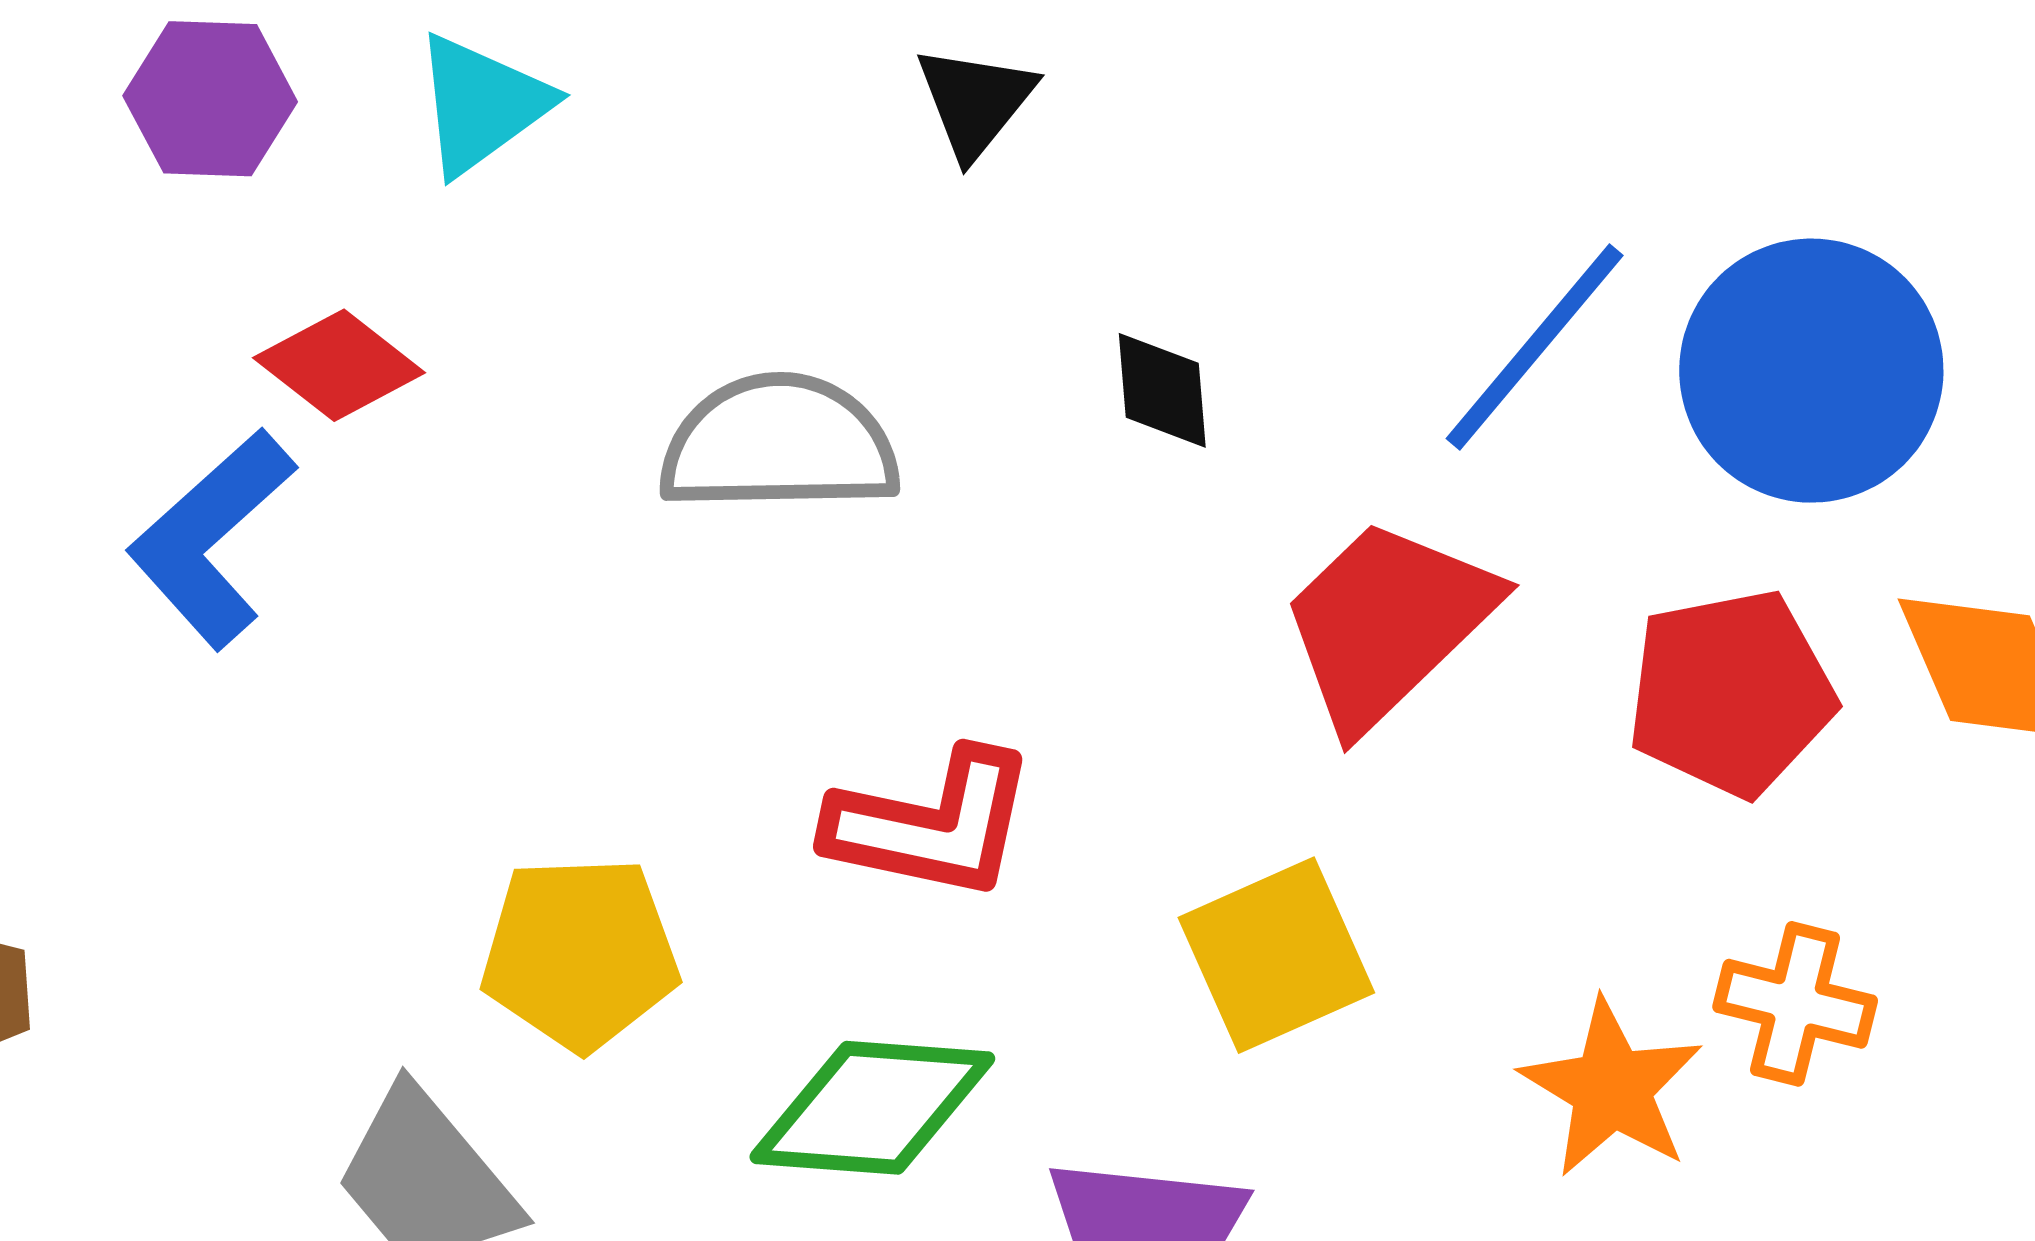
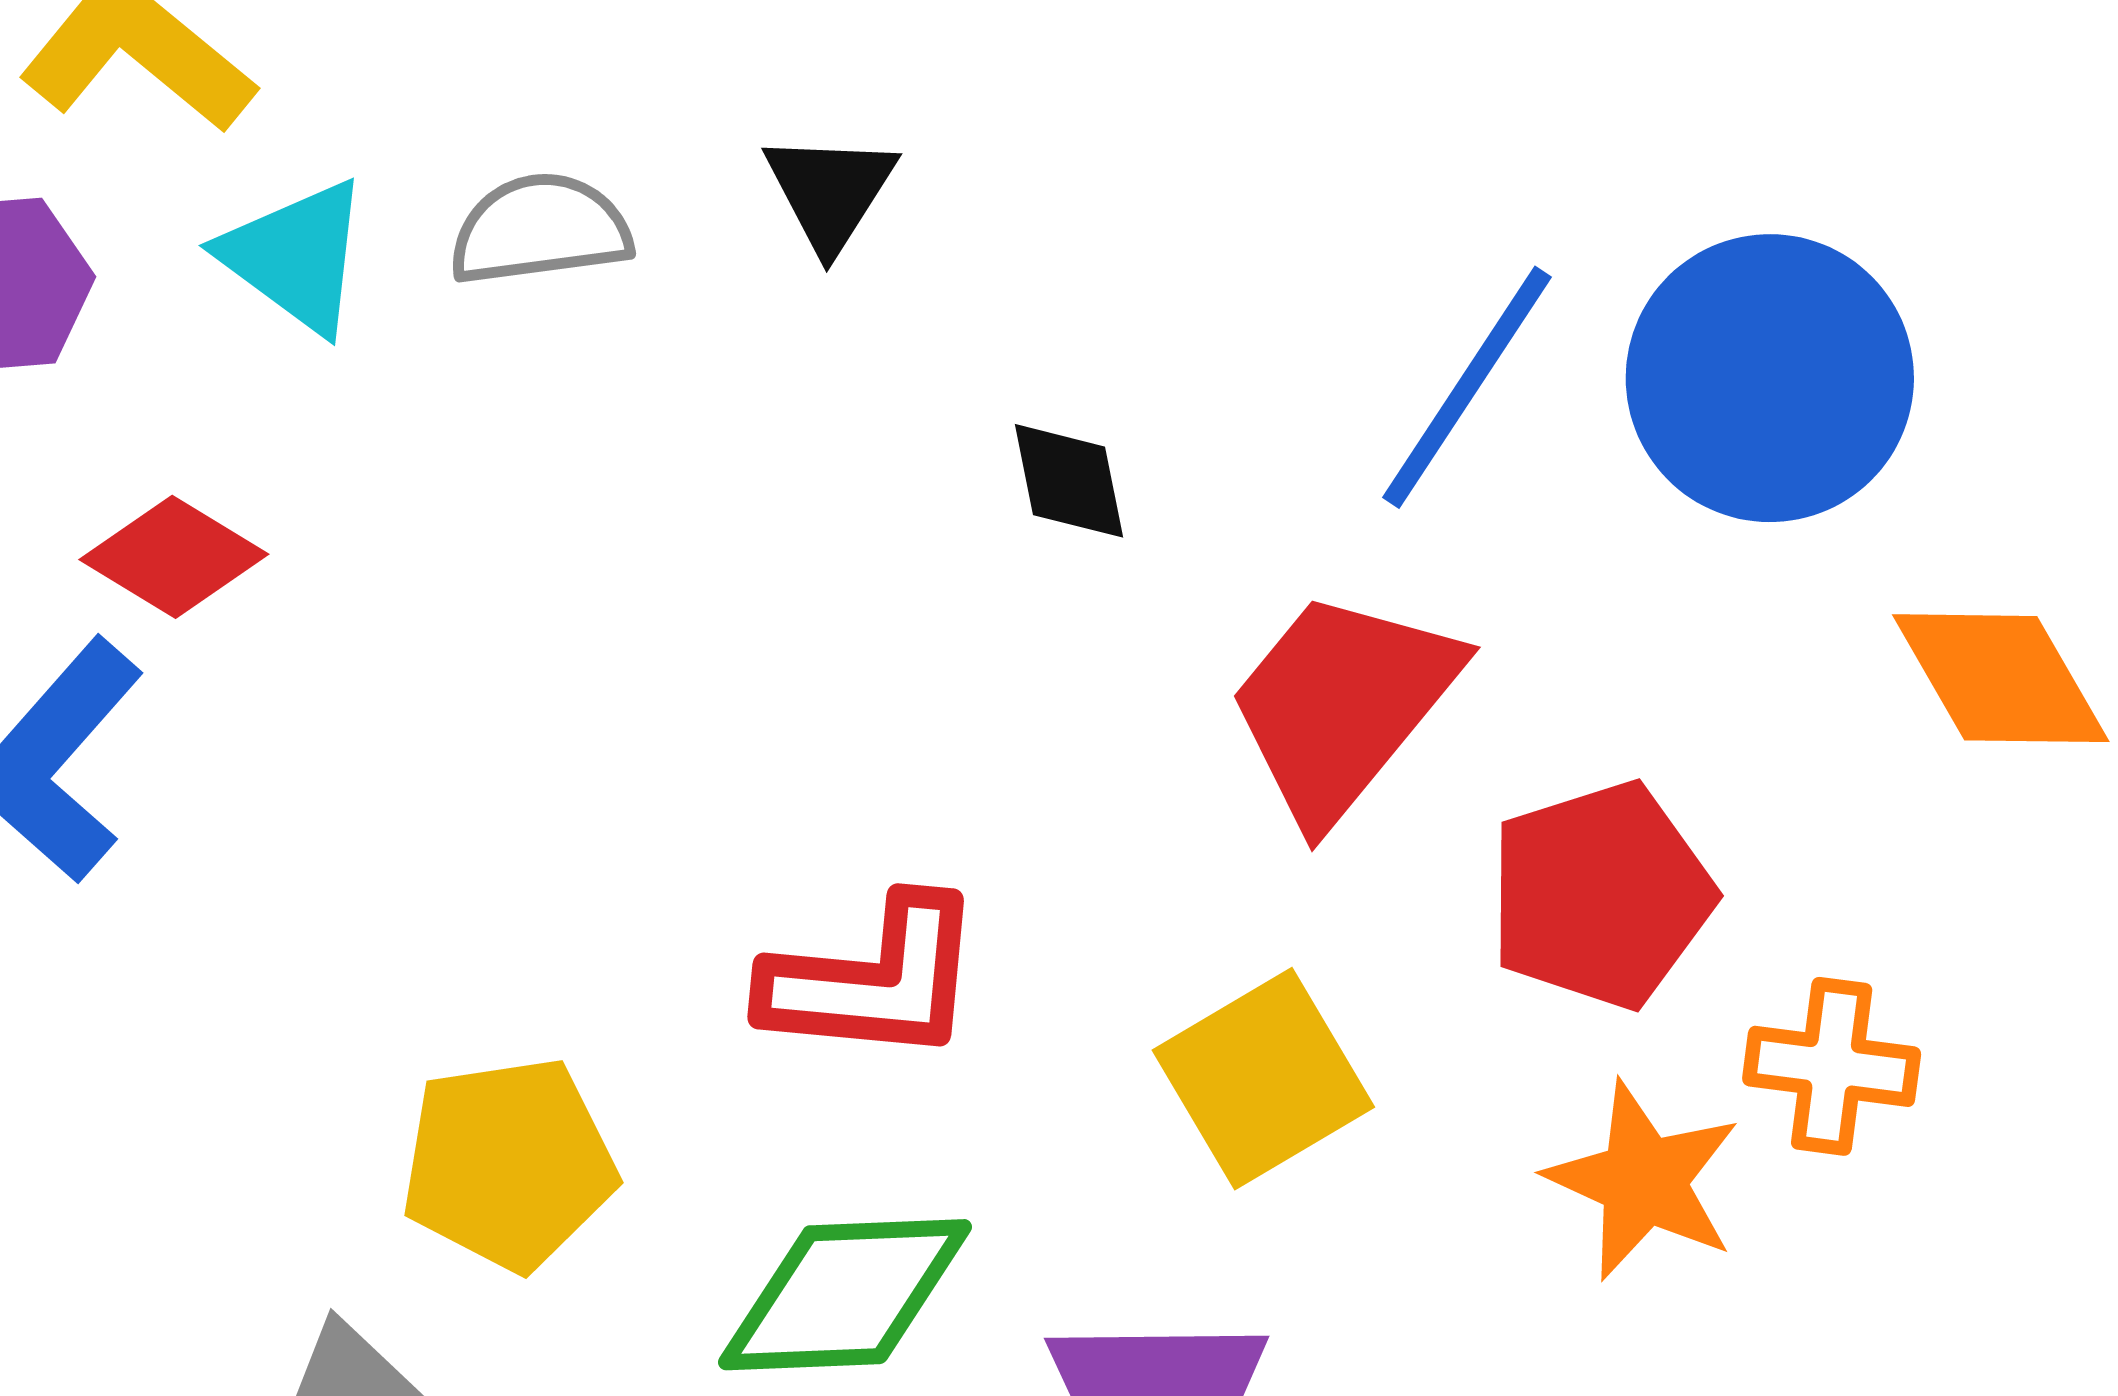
cyan triangle: (482, 104) -> (296, 256), turned -41
gray semicircle: (779, 444) -> (540, 229), moved, size x0.7
red pentagon: (1731, 693) -> (1601, 895), moved

